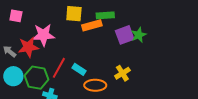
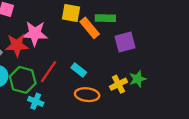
orange rectangle: (92, 25) -> (90, 28), turned 60
green star: (139, 35) -> (138, 79), moved
cyan rectangle: (79, 69) -> (79, 70), moved

